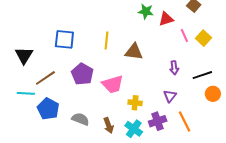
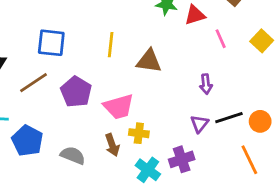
yellow square: (203, 38) -> (262, 41), moved
black line: (202, 75) -> (229, 118), moved
brown line: (45, 78) -> (34, 83), moved
yellow cross: (135, 103) -> (139, 133), moved
orange line: (185, 122) -> (249, 160), moved
brown arrow: (109, 125) -> (112, 145), moved

